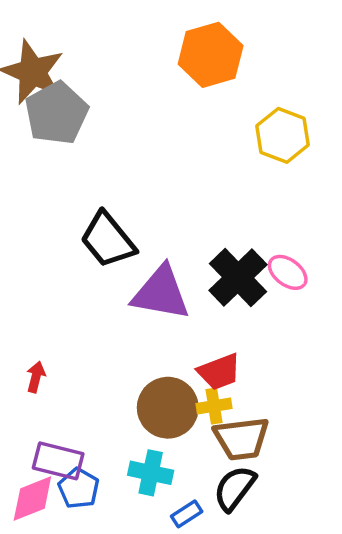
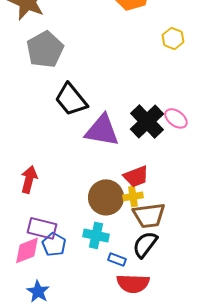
gray pentagon: (56, 113) -> (45, 49), moved
yellow hexagon: (283, 135) -> (173, 38), size x0.7
red arrow: (36, 377) -> (29, 179), size x1.5
blue rectangle: (187, 514) -> (117, 259), turned 54

